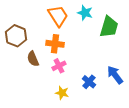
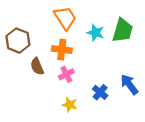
cyan star: (85, 13) -> (96, 33), moved

